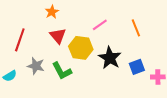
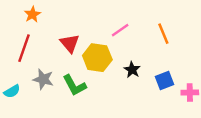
orange star: (52, 12) -> (32, 14), moved
black star: (110, 58) -> (132, 70), size x0.6

